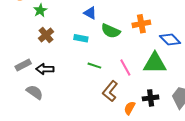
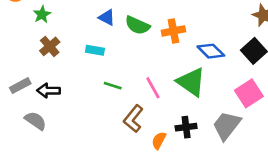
green semicircle: (111, 31) -> (137, 25), moved
green triangle: (155, 63) -> (191, 82), turned 35

